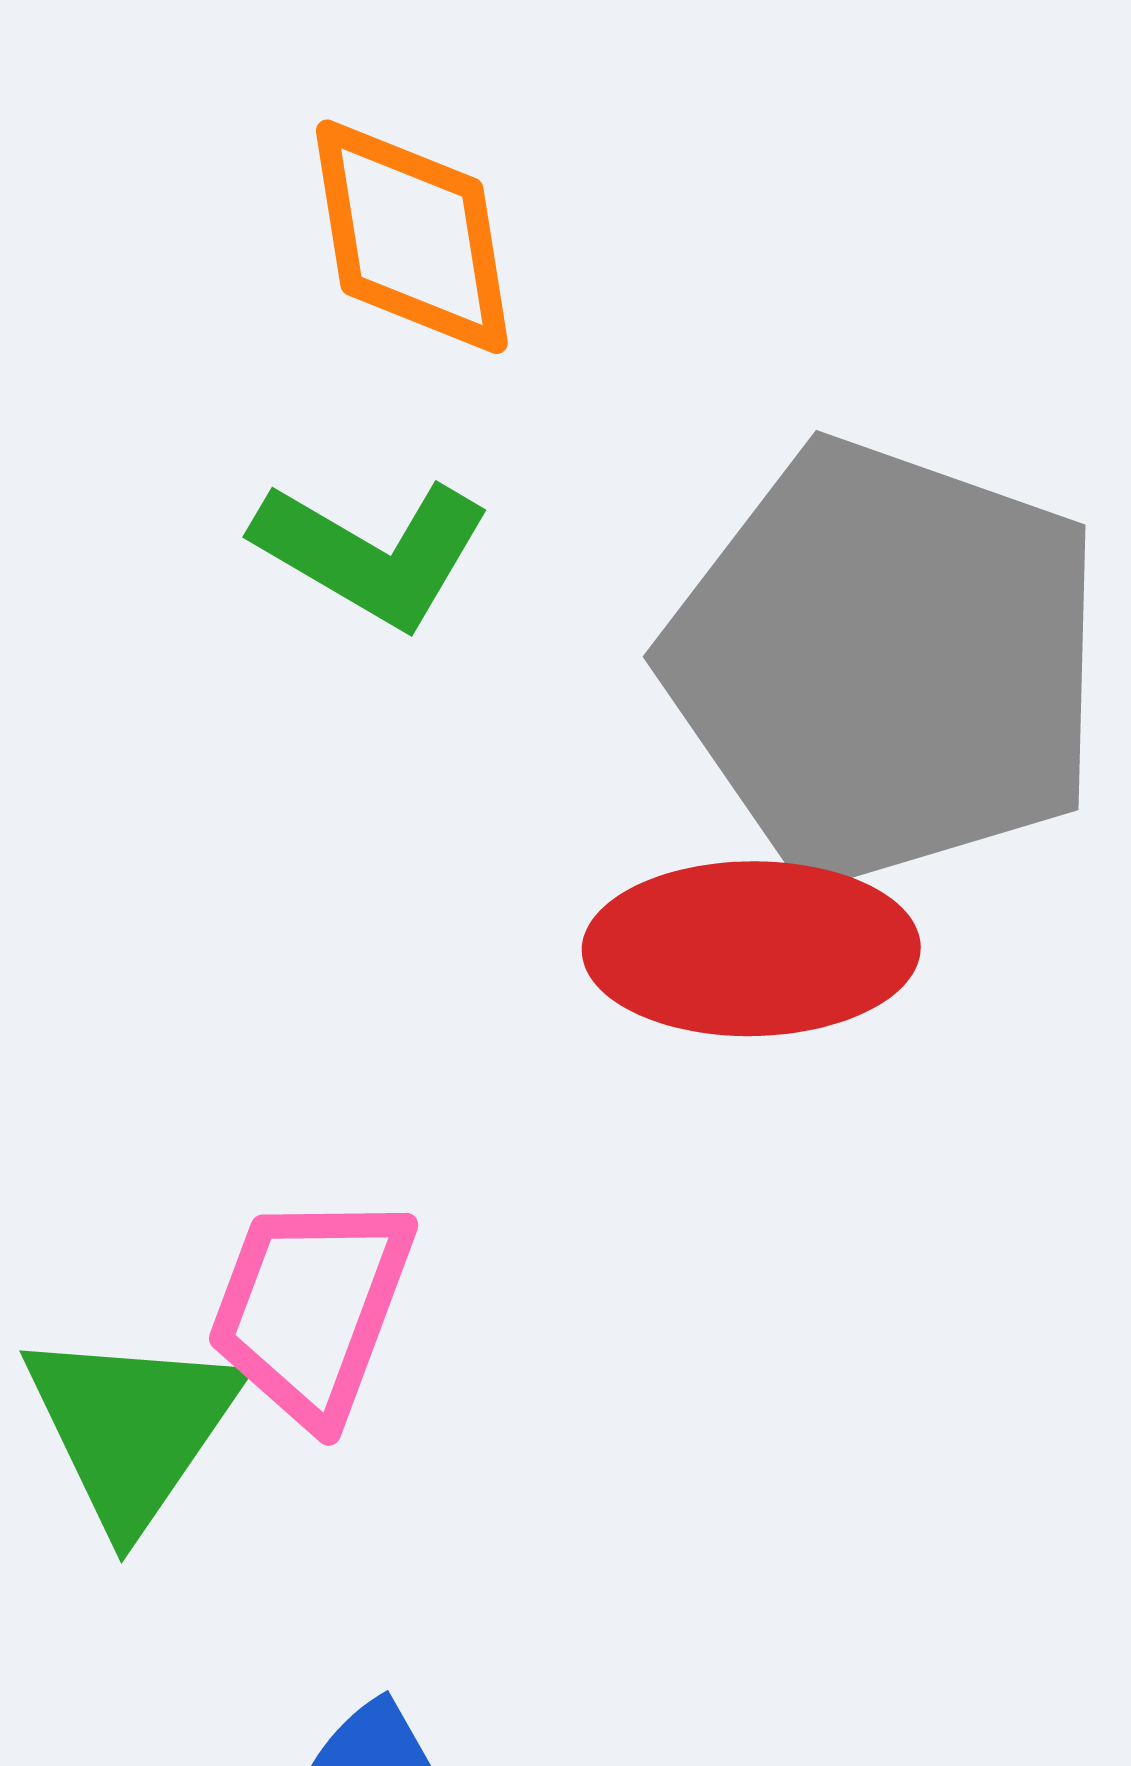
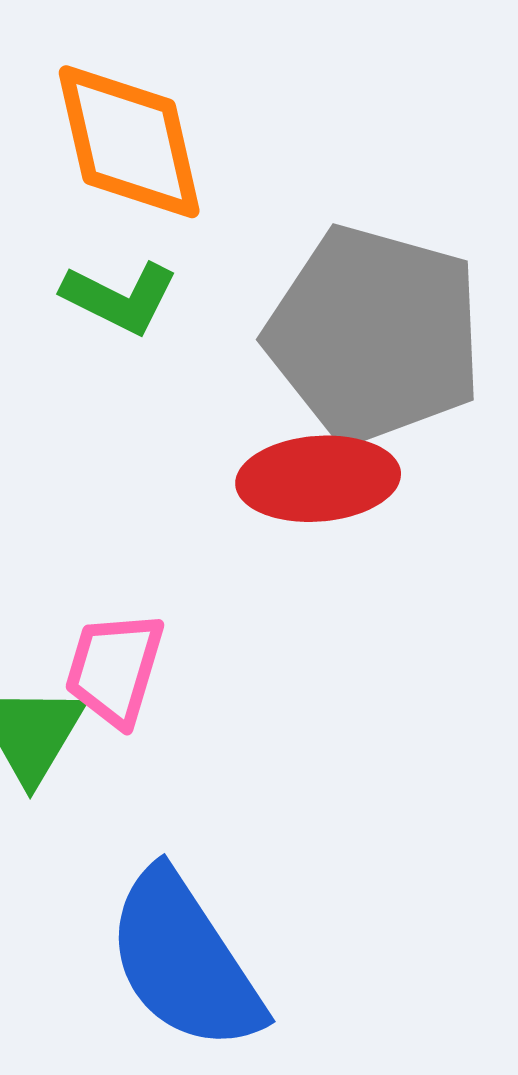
orange diamond: (412, 237) -> (129, 142), size x1.4

